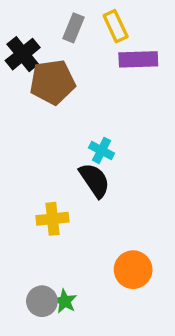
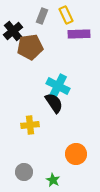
cyan cross: (102, 150) -> (58, 86), size x1.6
green star: (65, 301) -> (53, 180), moved

